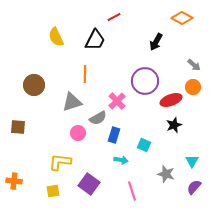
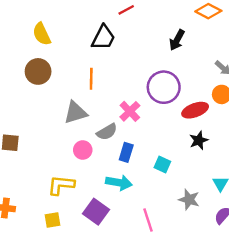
yellow semicircle: (56, 37) -> (42, 34), moved
brown circle: (34, 85) -> (38, 71), moved
cyan arrow: (121, 160) -> (119, 183), moved, size x1.5

